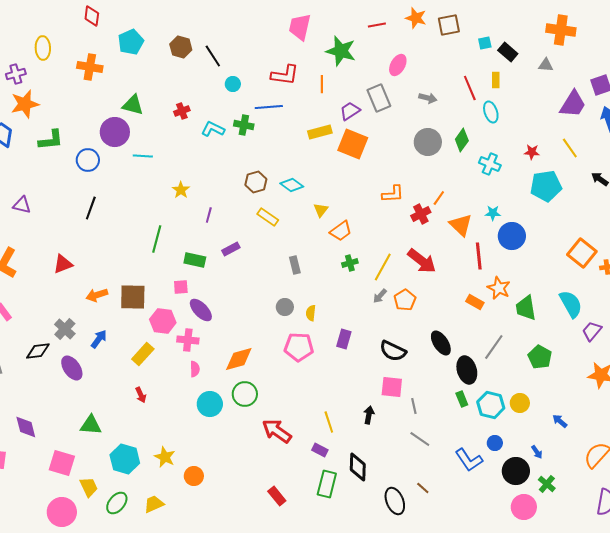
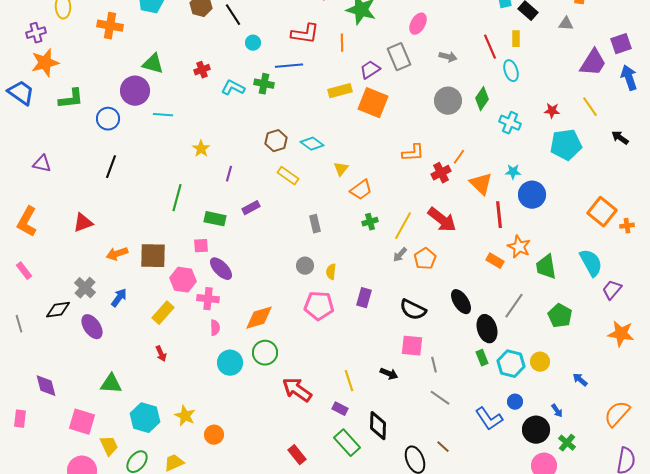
black arrow: (369, 415) -> (389, 374), turned 102
green rectangle: (327, 484) -> (347, 443), turned -56

